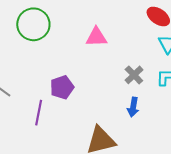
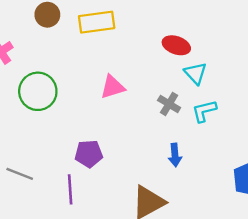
gray cross: (134, 75) -> (169, 104), moved
purple pentagon: (62, 87) -> (89, 154), turned 30

